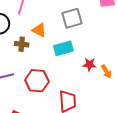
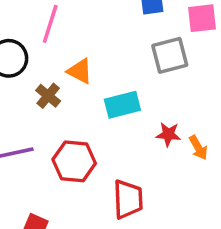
gray square: (72, 18) -> (170, 55), moved
brown cross: (22, 44) -> (48, 96), turned 32

